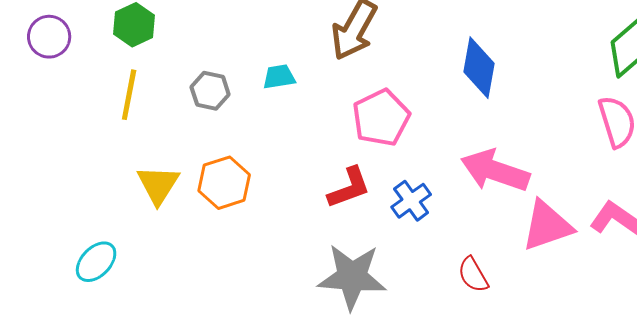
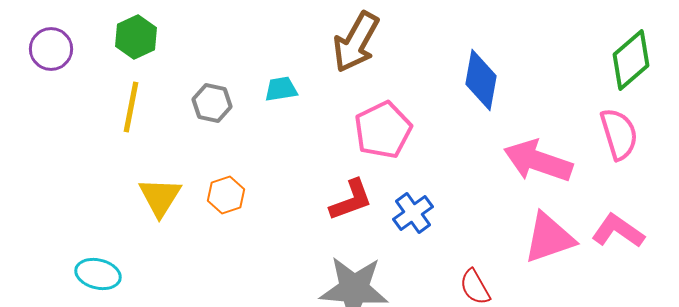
pink arrow: (495, 171) -> (538, 161), moved
orange hexagon: (224, 183) -> (226, 195), size x0.7
cyan ellipse: (96, 262) -> (98, 274), turned 60

